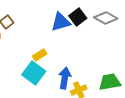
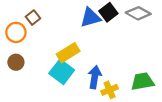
yellow rectangle: (40, 55) -> (68, 53), size x1.5

